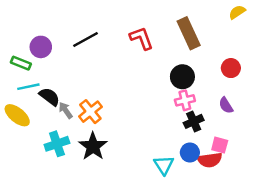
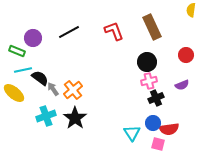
yellow semicircle: (237, 12) -> (191, 10), turned -48
purple semicircle: (226, 105) -> (182, 85), turned -80
pink square: (220, 145) -> (158, 144), moved

